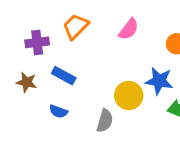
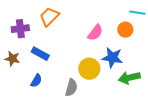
pink semicircle: (129, 29) -> (95, 33), moved
blue semicircle: (58, 111) -> (36, 81), turned -80

